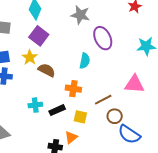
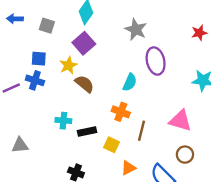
orange cross: (73, 89) -> (121, 112), moved
brown line: (103, 100) -> (141, 131), turned -60
brown circle: (115, 116) -> (185, 155), moved
orange triangle: (71, 137) -> (128, 168), moved

